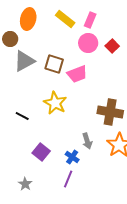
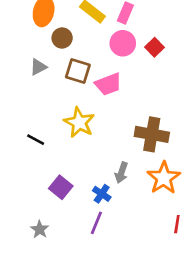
brown circle: (10, 39) -> (62, 38), moved
gray triangle: (24, 61) -> (38, 67), size x0.6
gray arrow: (87, 141) -> (121, 173), turned 35

